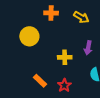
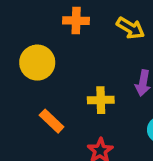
orange rectangle: (40, 81) -> (52, 121), moved

